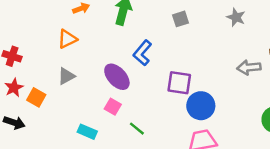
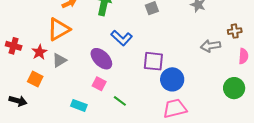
orange triangle: (67, 39) -> (59, 29), size x1.4
blue L-shape: (142, 53) -> (122, 38), turned -85
red star: (14, 88) -> (39, 52), moved

